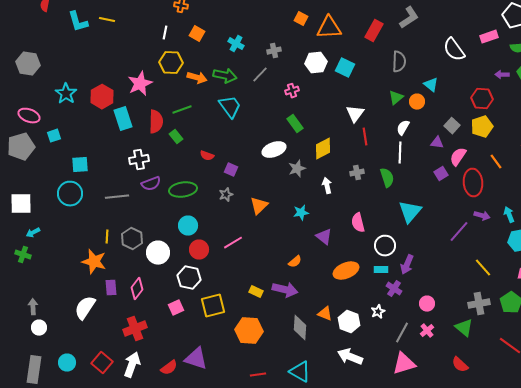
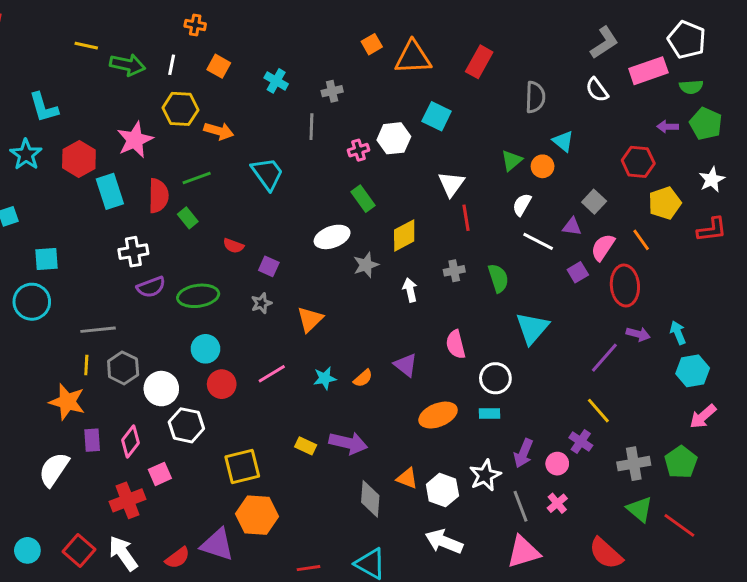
gray L-shape: (409, 18) -> (604, 43), moved
orange square: (301, 19) -> (372, 44), turned 32
cyan L-shape: (78, 22) -> (44, 107), moved
pink rectangle: (489, 37) -> (648, 71), size x1.4
white semicircle: (454, 50) -> (597, 90), size x0.7
gray semicircle: (399, 62) -> (535, 97), moved
white hexagon: (316, 63) -> (394, 138), moved
gray line: (260, 75) -> (311, 127), turned -42
green arrow: (225, 76) -> (127, 65), moved
yellow pentagon: (482, 127) -> (665, 203), moved
white line: (400, 153) -> (538, 241), moved, turned -65
orange line: (496, 162) -> (641, 240), moved
gray line: (117, 197) -> (98, 330), moved
cyan star: (301, 213) -> (325, 378), moved
orange semicircle: (295, 262) -> (363, 378), moved
purple arrow: (407, 265) -> (523, 453), moved
yellow line: (483, 268) -> (598, 411), moved
white hexagon: (189, 278) -> (186, 425), moved
purple cross: (394, 289) -> (581, 442), moved
pink square: (176, 308) -> (160, 474), moved
white star: (378, 312) -> (485, 475), size x1.5
green triangle: (464, 328) -> (640, 509), moved
orange hexagon: (249, 331) -> (257, 515), moved
gray line: (402, 333) -> (520, 506), turned -50
white arrow: (132, 365) -> (123, 553), turned -55
red semicircle: (460, 365) -> (606, 553), size x1.4

